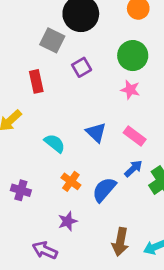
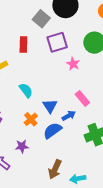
purple square: (82, 67) -> (57, 42), size x1.5
pink star: (130, 90) -> (73, 64), moved
blue triangle: (96, 132) -> (50, 106), moved
blue arrow: (133, 169) -> (69, 116), moved

